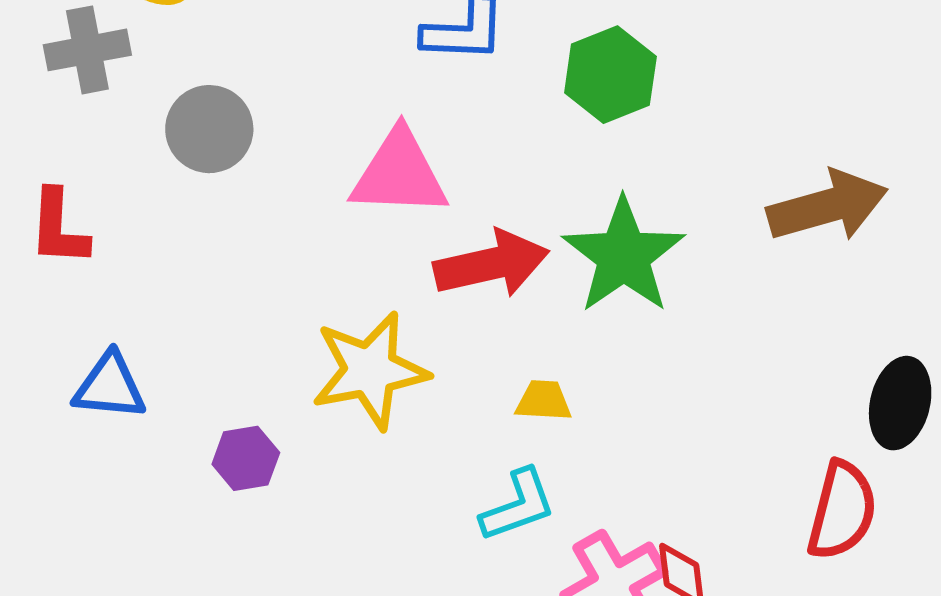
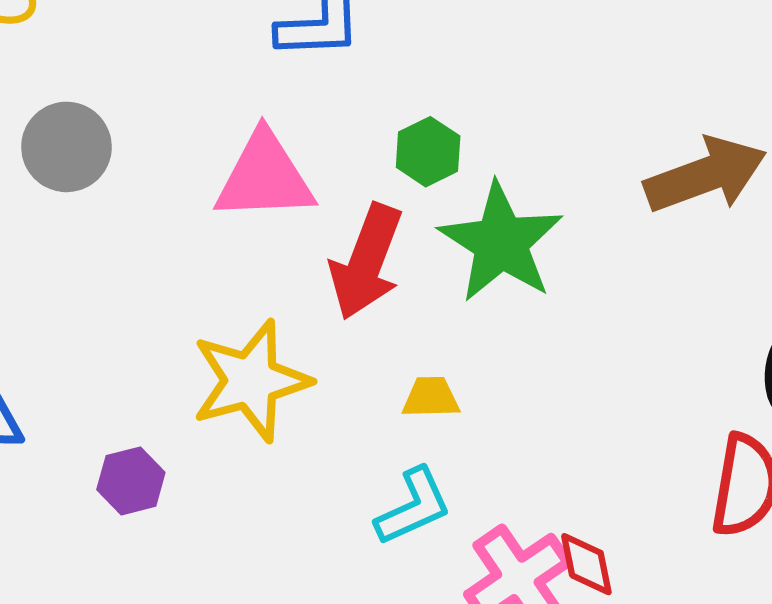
green hexagon: (610, 75) -> (428, 152), moved, size x0.7
red arrow: (491, 264) -> (366, 262), turned 128

